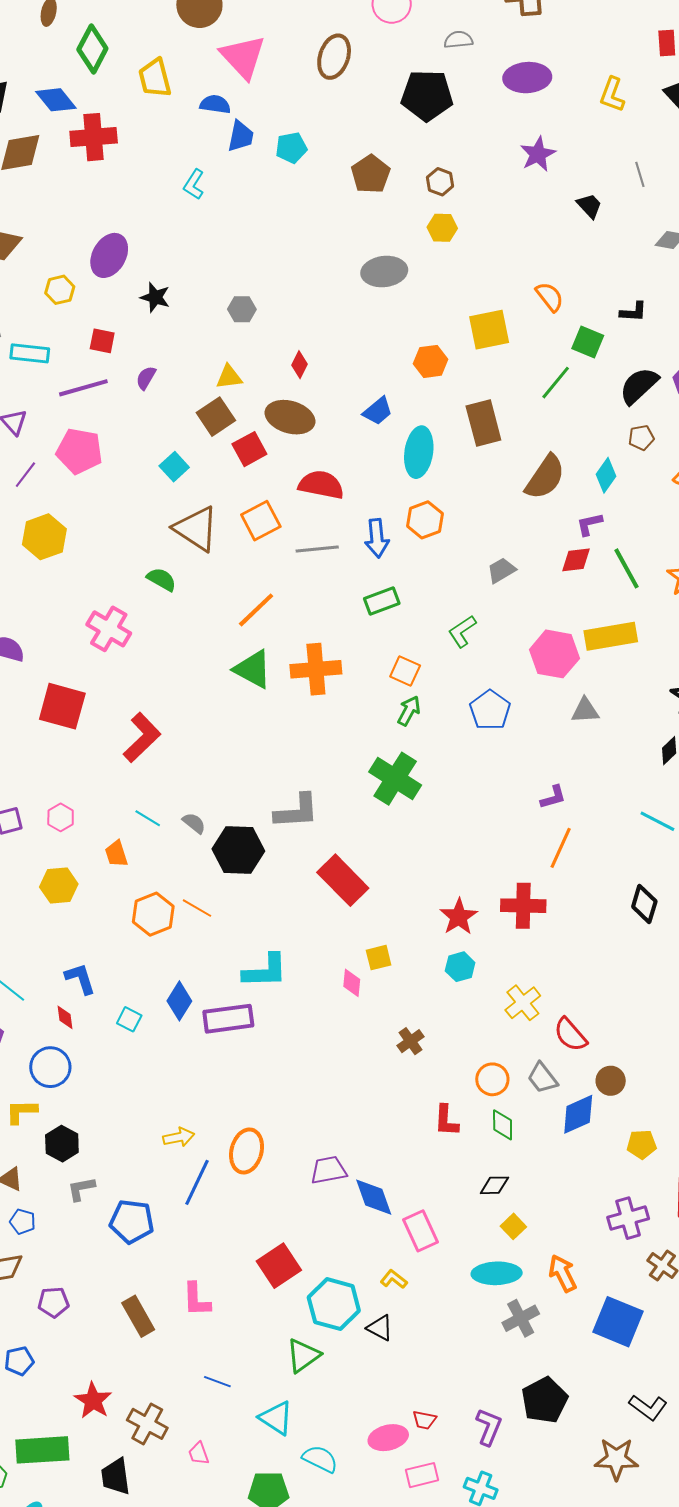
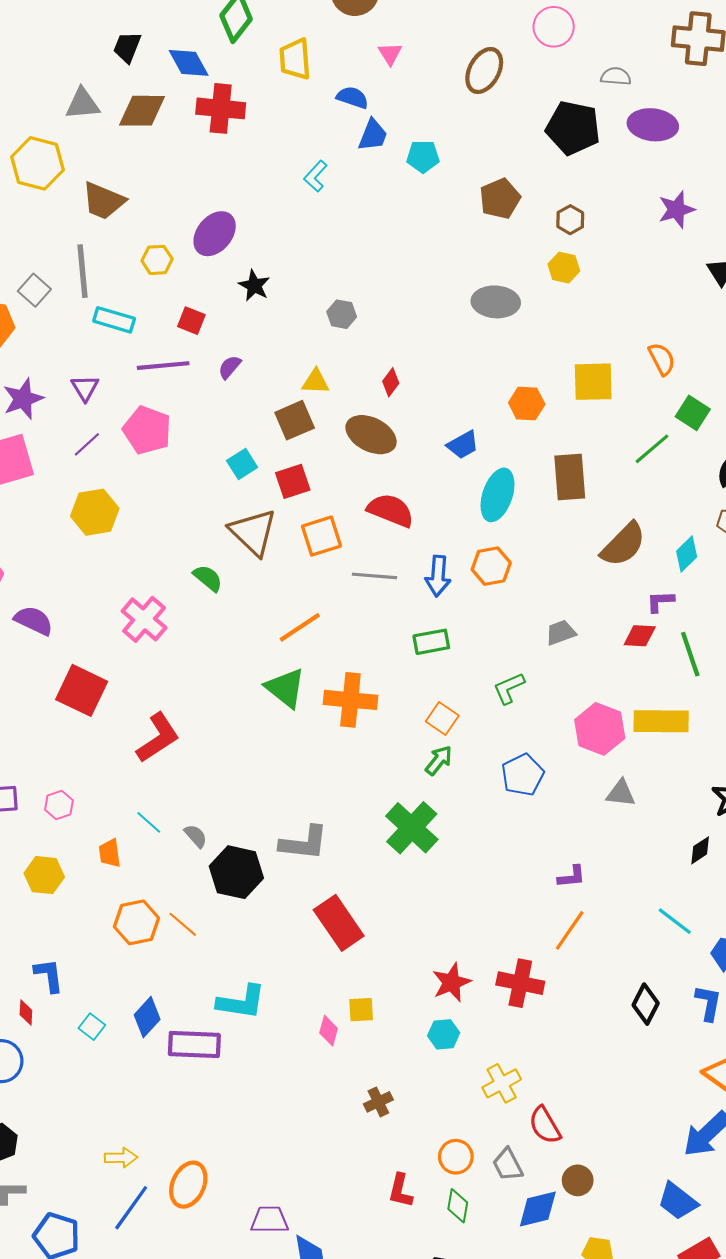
pink triangle: (243, 57) -> (390, 54), size x0.5
purple ellipse: (527, 78) -> (653, 125), moved
red square: (249, 449) -> (293, 481), moved

